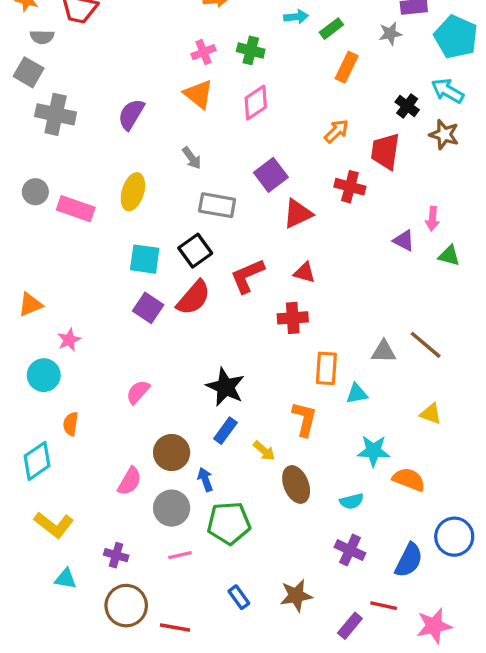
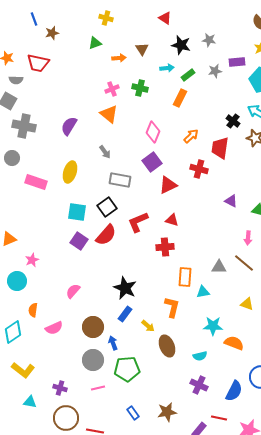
gray star: (390, 34) -> (215, 71), moved
orange rectangle: (347, 67) -> (180, 98), moved
pink diamond: (256, 103) -> (153, 132), moved, turned -35
gray circle: (35, 192) -> (12, 158), moved
pink arrow: (432, 219) -> (248, 238), moved
pink semicircle: (130, 481) -> (54, 328), moved, turned 36

